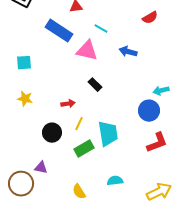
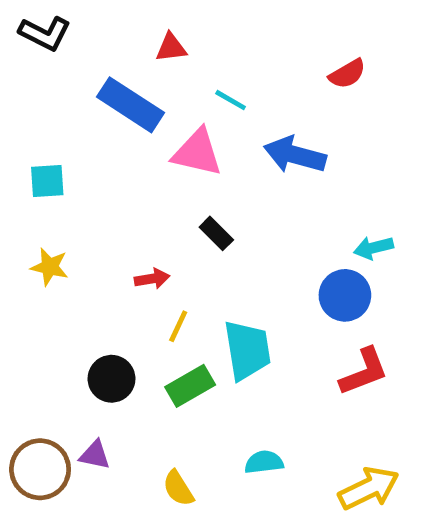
blue arrow: (128, 52) -> (295, 155), size x1.4
black circle: (52, 133) -> (112, 379), moved
purple triangle: (41, 168) -> (95, 455), moved

